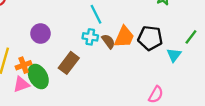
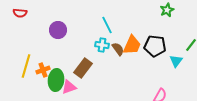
purple circle: (40, 34) -> (58, 30), moved
green ellipse: (38, 76) -> (56, 80), turned 35
pink triangle: (21, 84) -> (69, 87), moved

